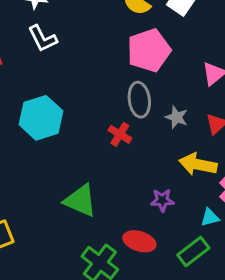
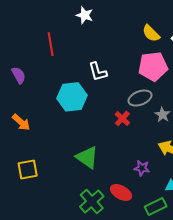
white L-shape: (43, 39) -> (98, 72), moved
gray ellipse: (139, 100) -> (140, 98), turned 65

